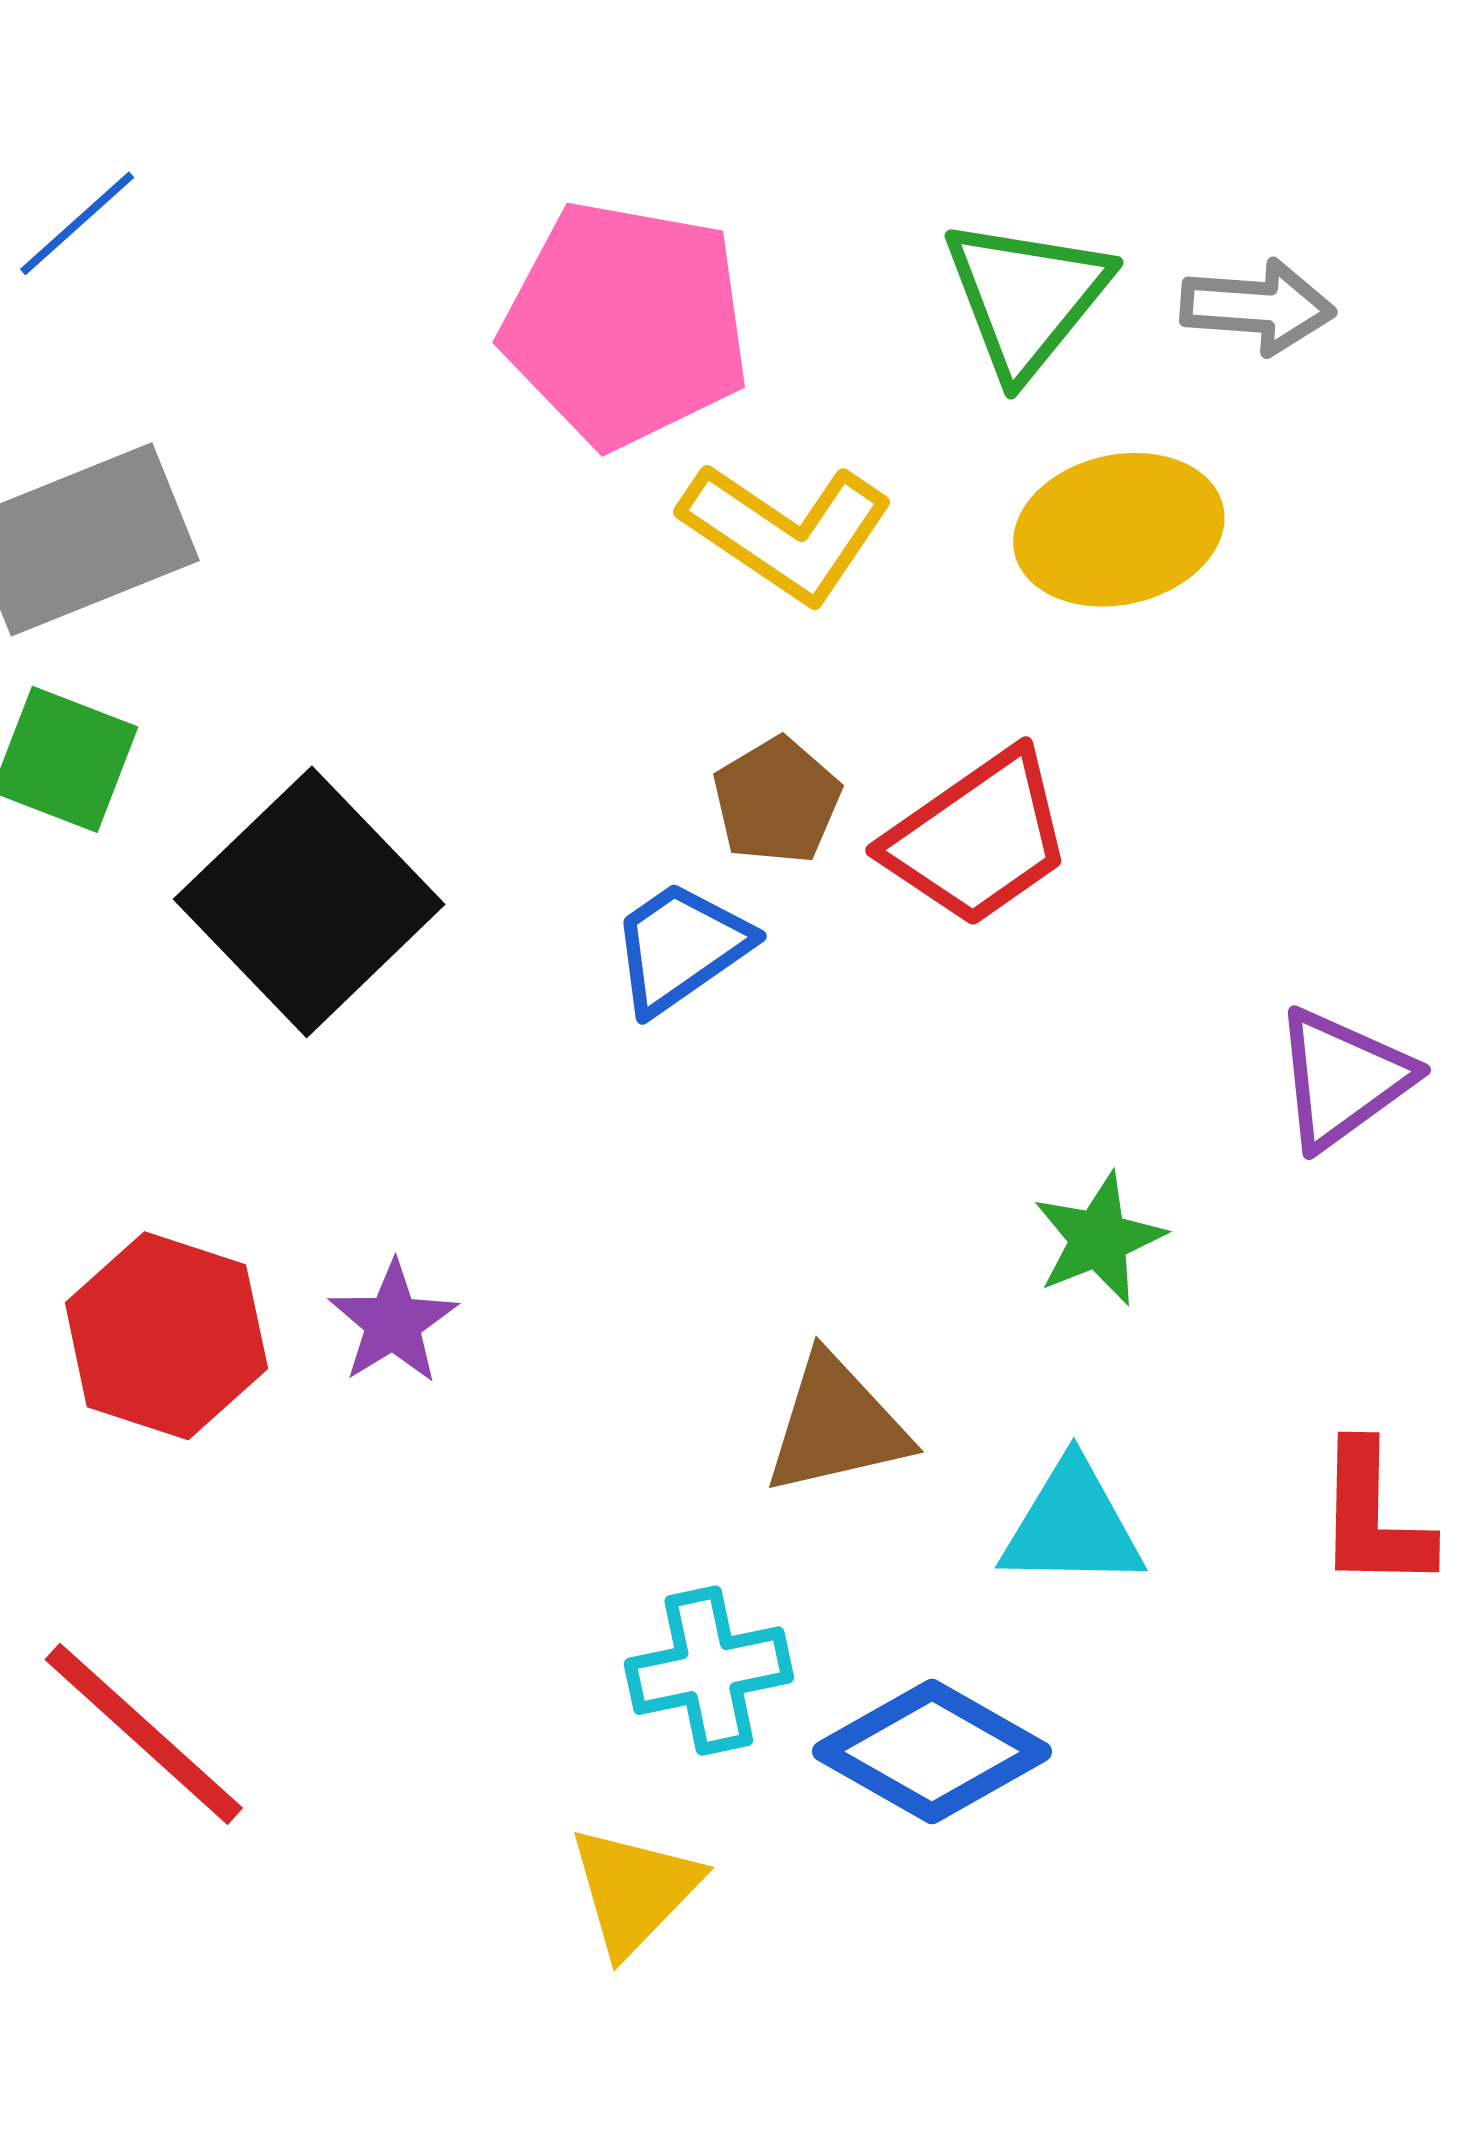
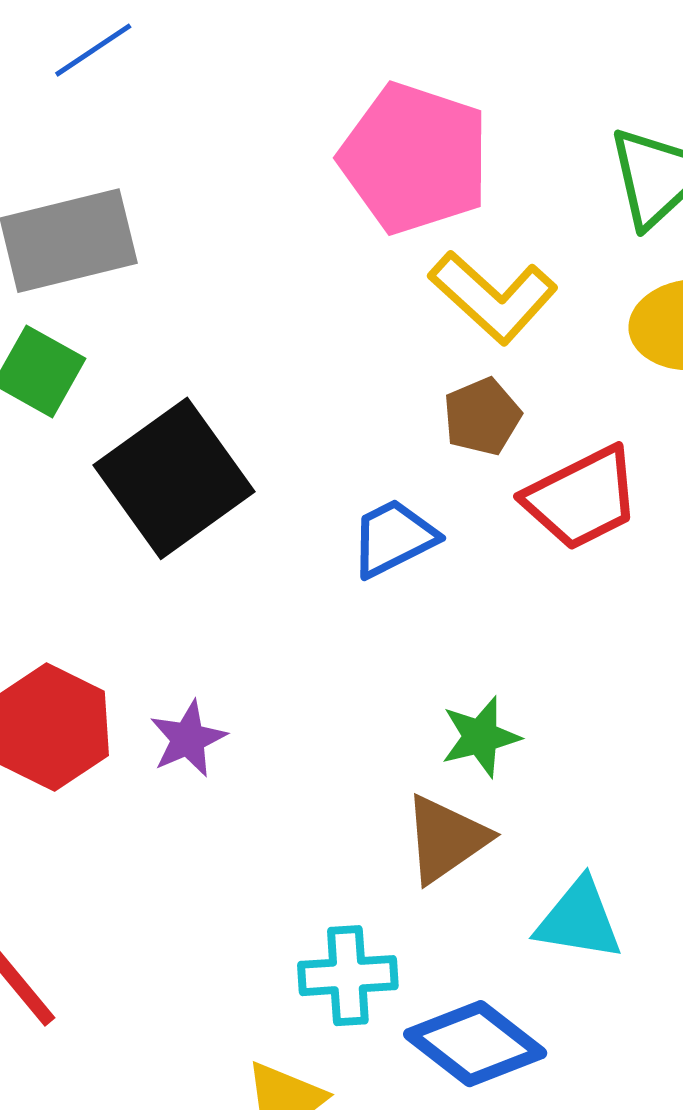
brown pentagon: (777, 801) -> (482, 417), moved
green star: (1099, 1239) -> (480, 737), moved
brown triangle: (836, 1425) -> (446, 839), turned -30

